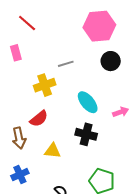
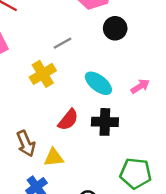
red semicircle: (39, 119) -> (68, 120), moved
yellow triangle: (53, 151) -> (54, 157), moved

